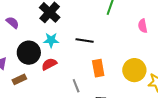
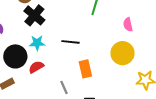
yellow circle: (134, 70) -> (123, 53), moved

